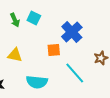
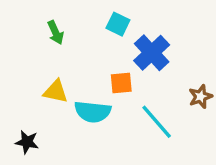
cyan square: (34, 18) -> (118, 24), moved
cyan semicircle: (37, 82) -> (93, 112), moved

